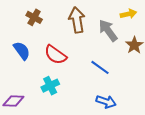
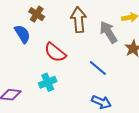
blue semicircle: (22, 51) -> (22, 34), moved

